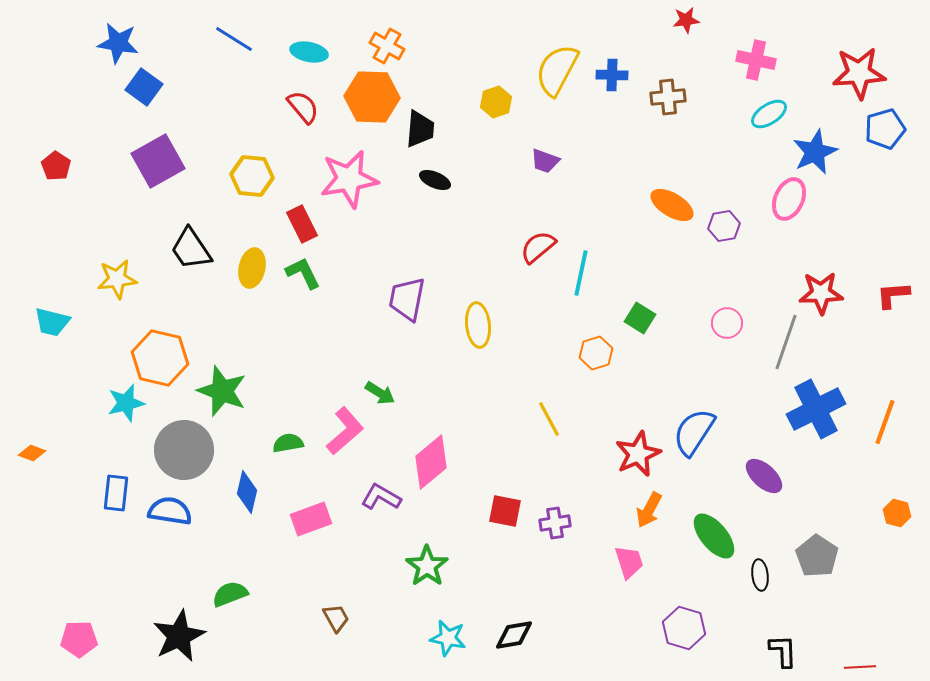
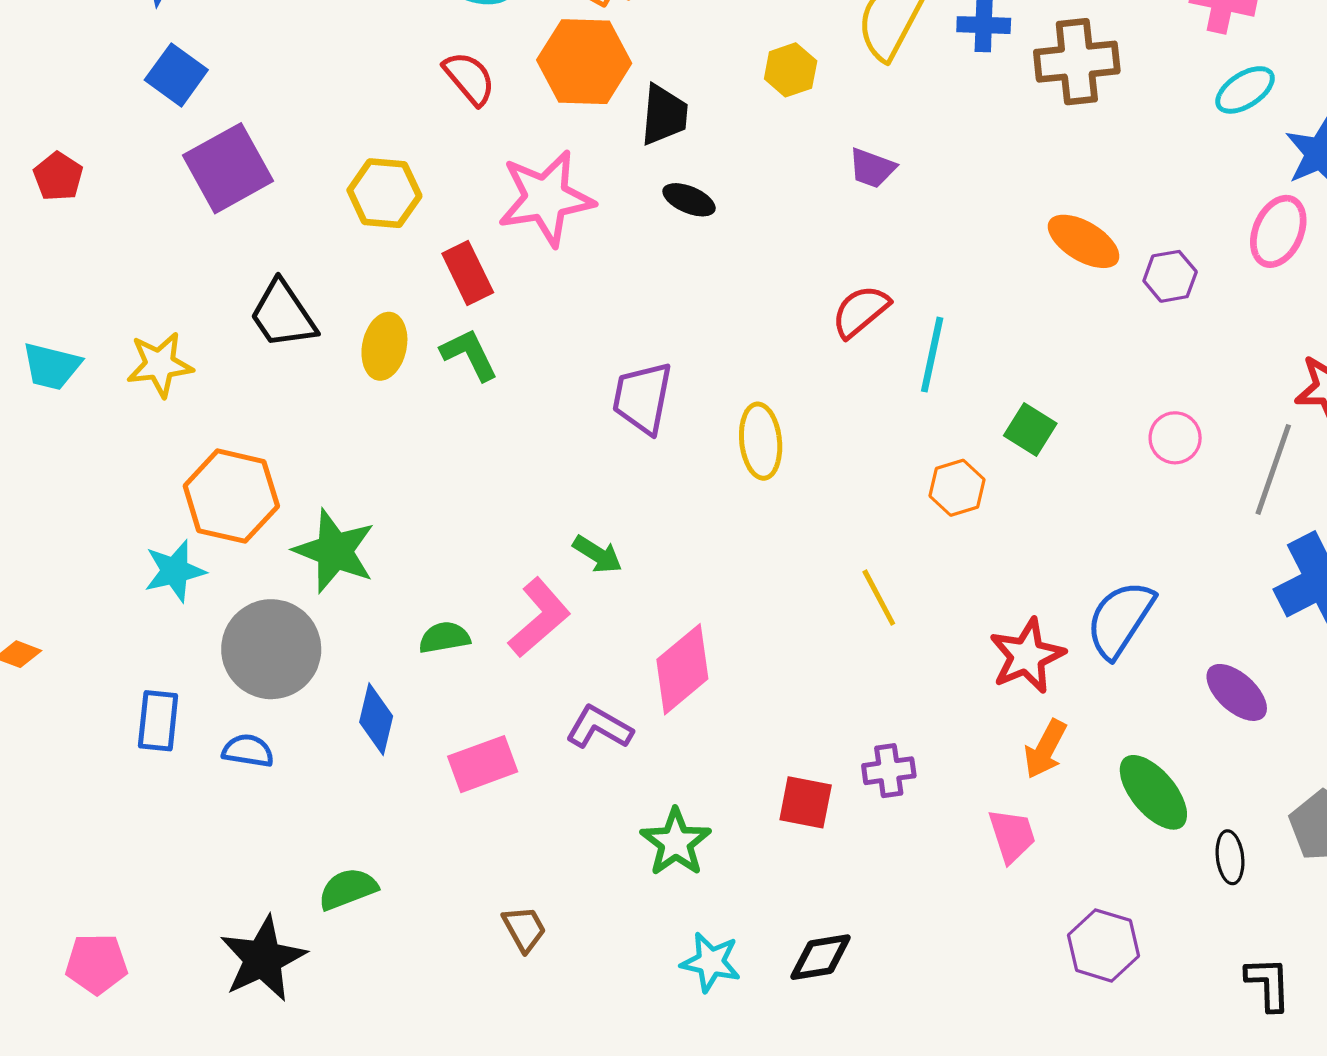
blue square: (144, 87) -> (176, 75), moved
brown cross: (668, 97) -> (1077, 62), size x1.4
cyan trapezoid: (52, 322) -> (52, 366), moved
blue semicircle: (170, 511) -> (248, 751), size x0.7
red square: (505, 511) -> (806, 802), moved

